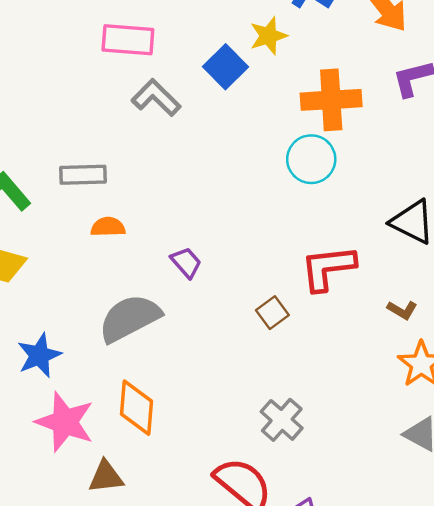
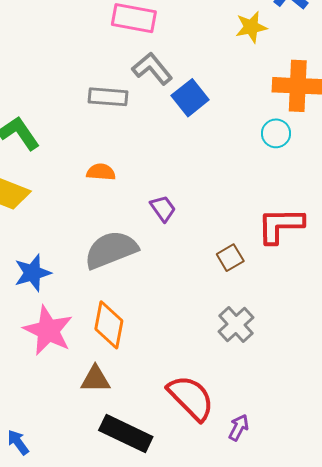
blue square: (226, 67) -> (190, 98), moved
cyan circle: (311, 159) -> (276, 133), size x0.7
gray rectangle: (83, 175) -> (108, 97), moved
gray cross: (282, 420) -> (236, 325), moved
brown triangle: (106, 477) -> (95, 379), moved

